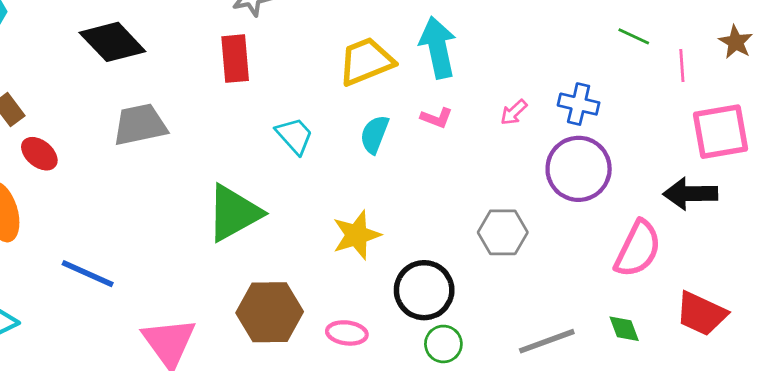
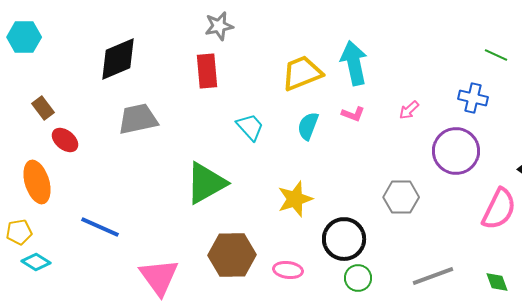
black diamond: (112, 42) -> (118, 59), turned -69
blue cross: (579, 104) -> (473, 98), moved
green diamond: (624, 329) -> (497, 282), moved

